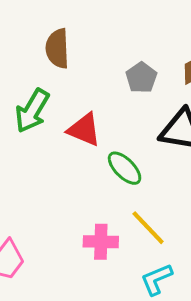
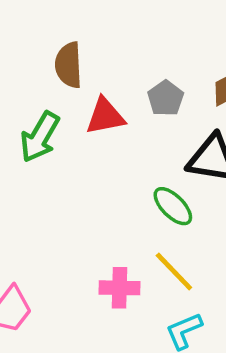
red triangle: (84, 130) -> (105, 116), moved, turned -33
green ellipse: (125, 168) -> (173, 206), moved

